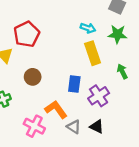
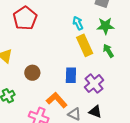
cyan arrow: (88, 28) -> (78, 23), turned -128
red pentagon: (27, 34) -> (25, 18), moved
green arrow: (122, 71) -> (108, 51), moved

